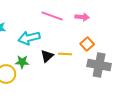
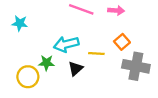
cyan arrow: (29, 38) -> (66, 44), moved
black triangle: (47, 56) -> (76, 69), moved

